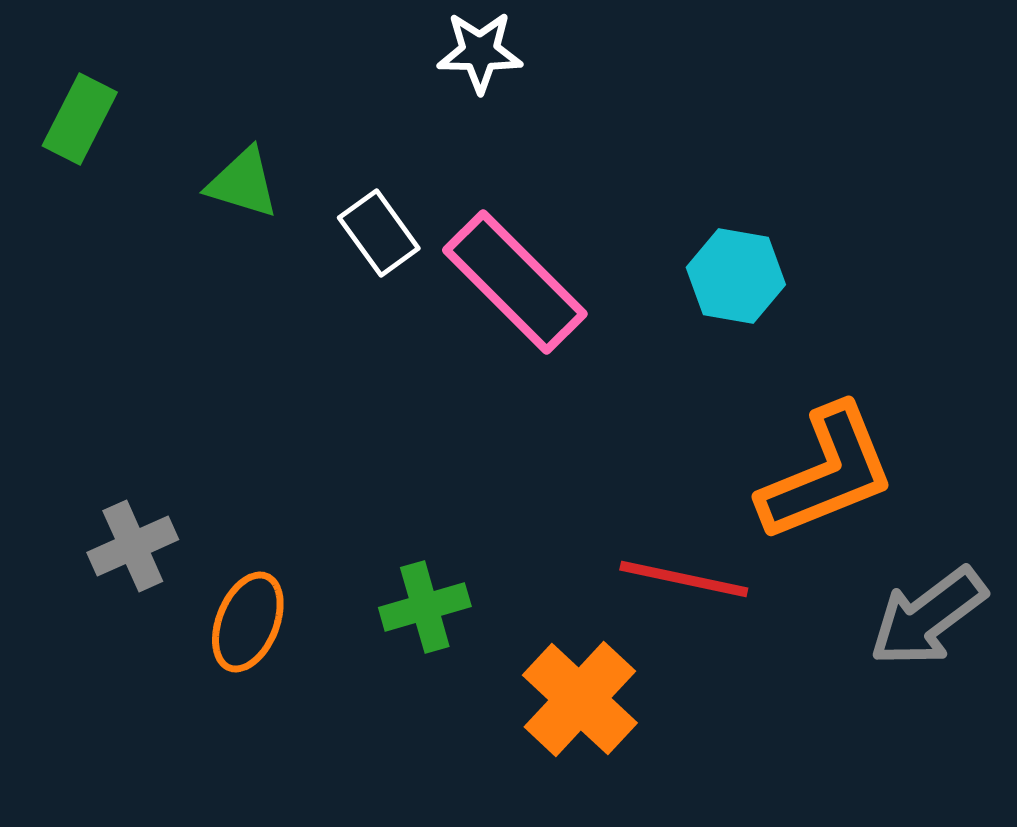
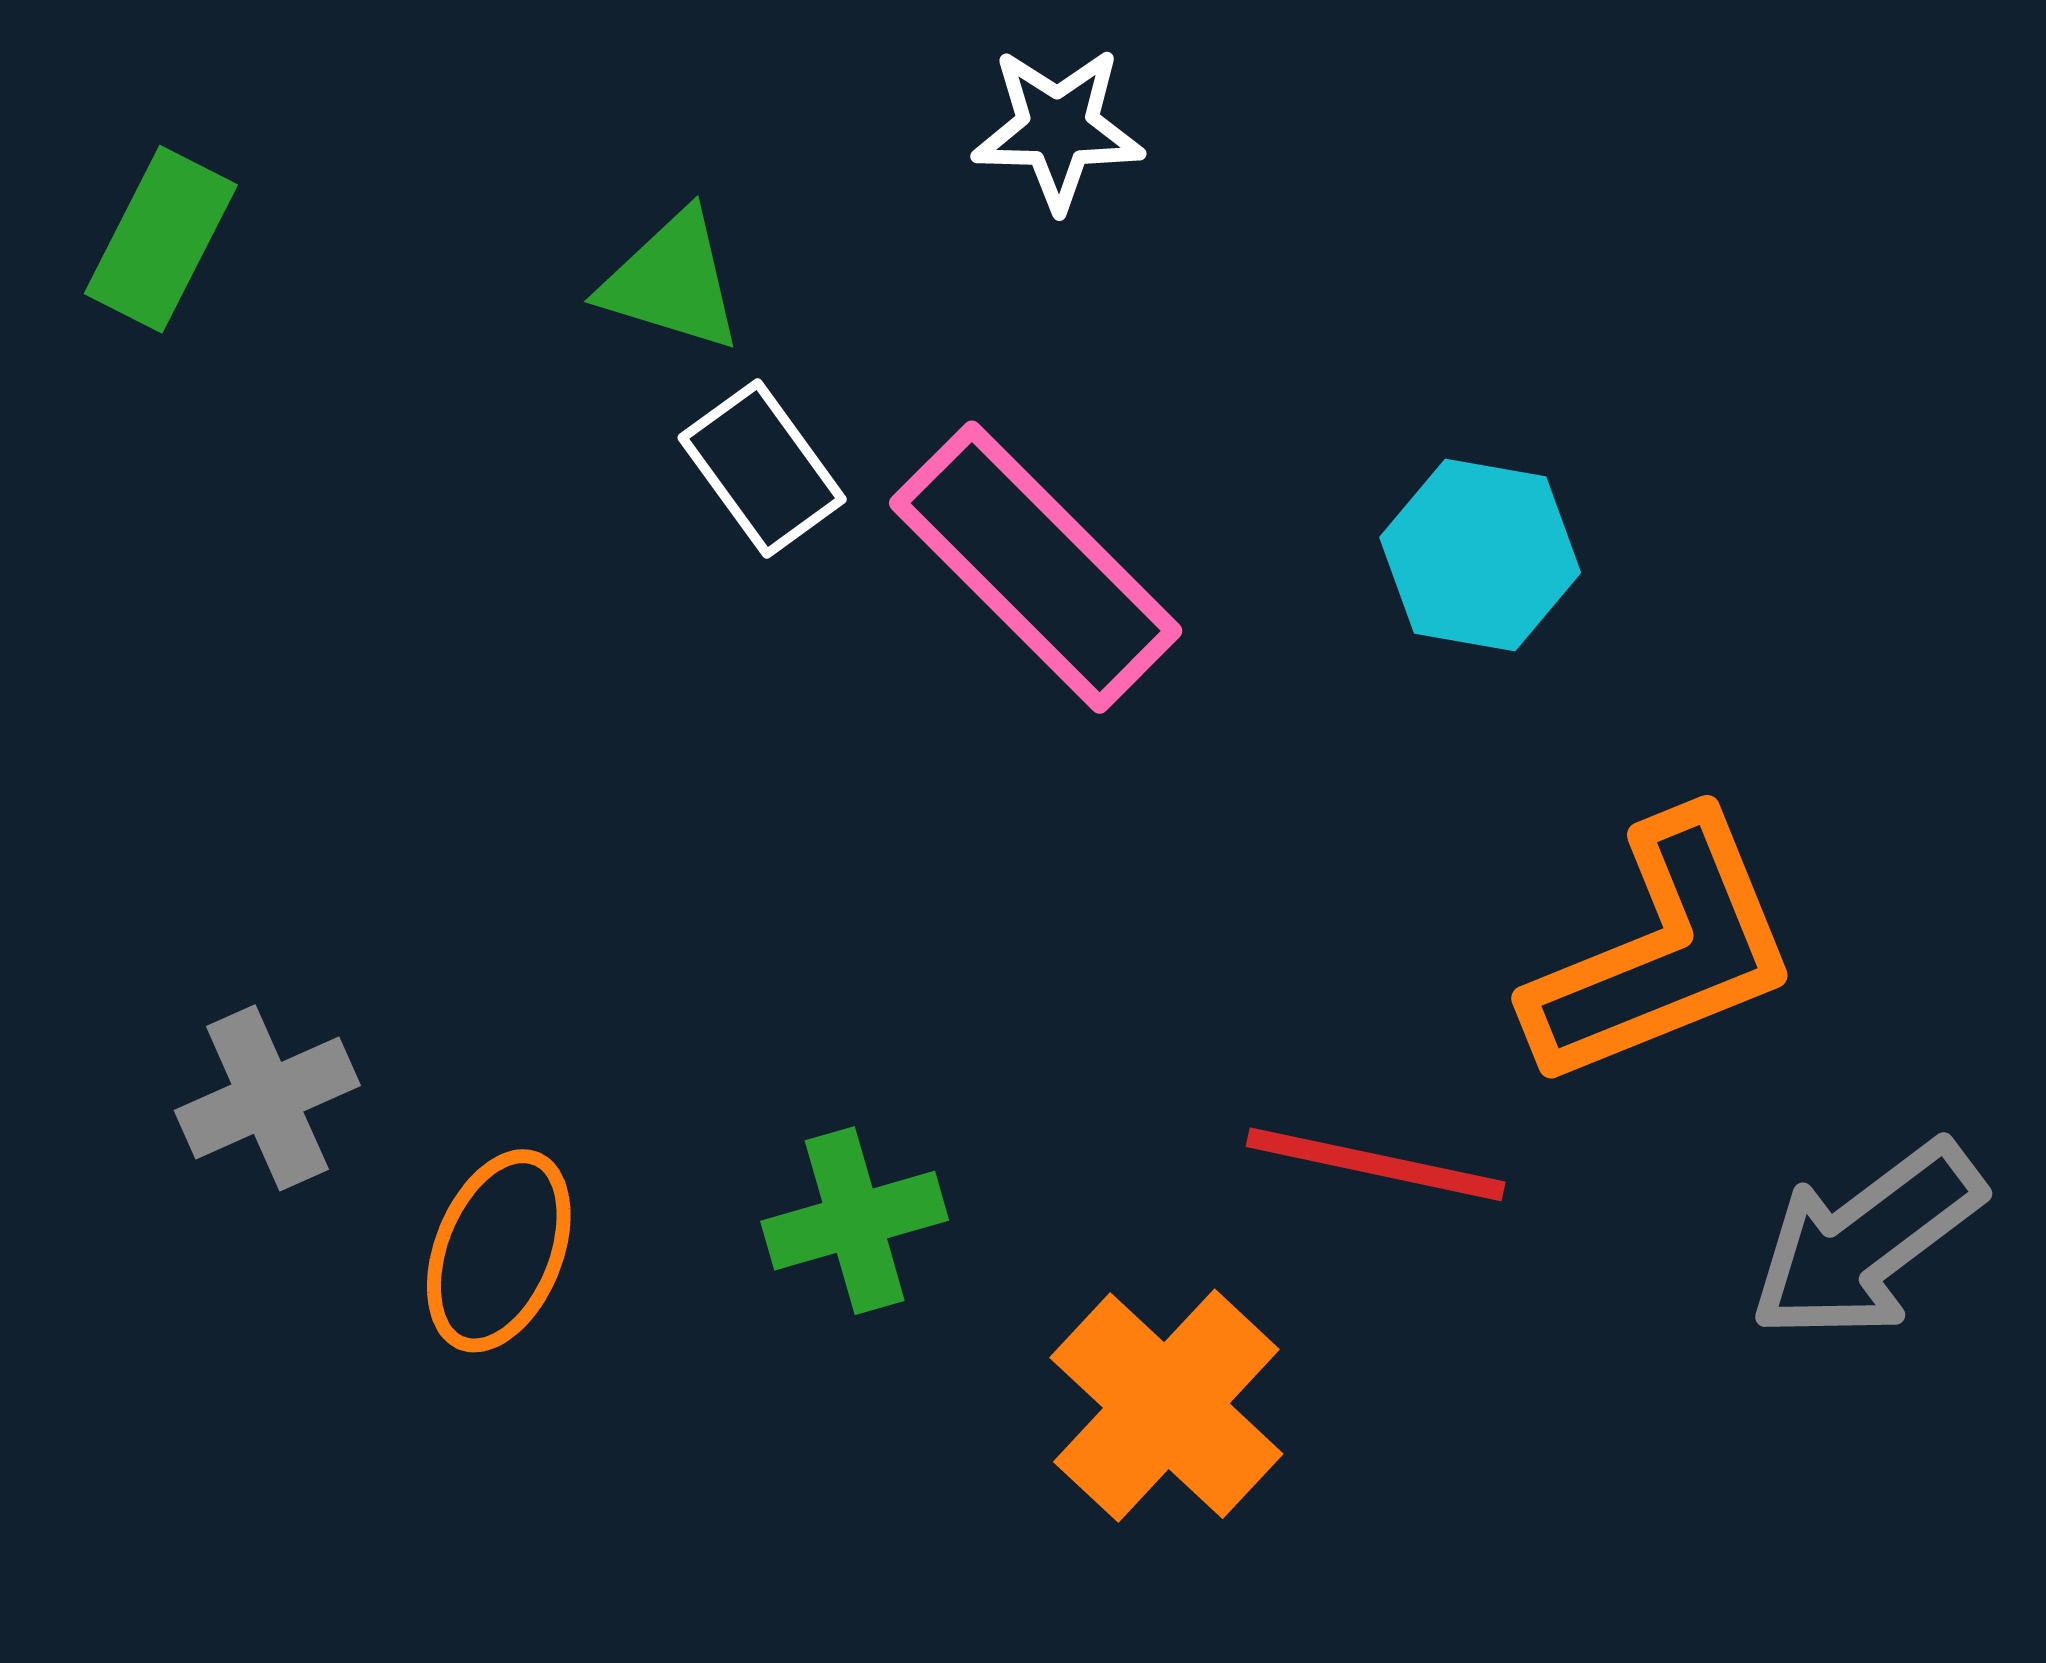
white star: (480, 52) -> (1058, 129), moved
green triangle: (243, 183) -> (672, 281), moved

